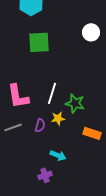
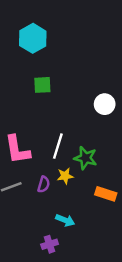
white circle: (91, 32) -> (105, 104), moved
green square: (39, 42) -> (42, 85), size x0.7

